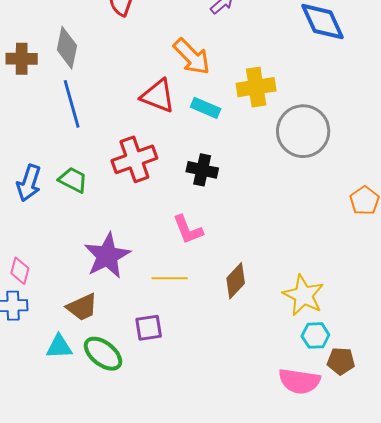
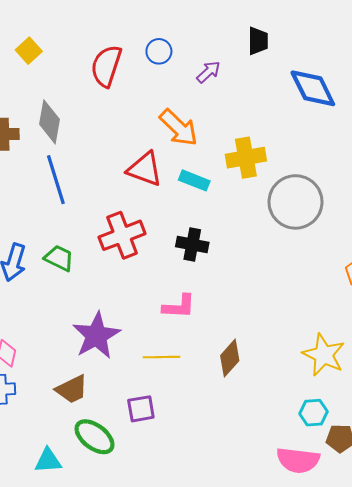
pink L-shape: (188, 230) -> (179, 306), turned -64
yellow star: (303, 295) -> (324, 355), moved
cyan triangle: (59, 347) -> (48, 461), moved

